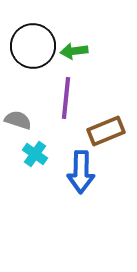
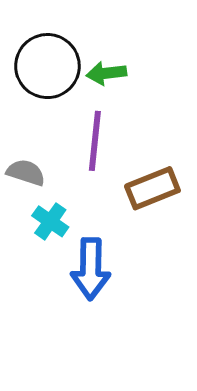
blue arrow: (81, 172) -> (91, 269), moved

